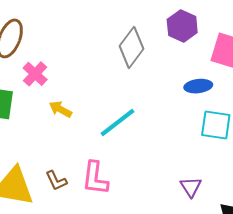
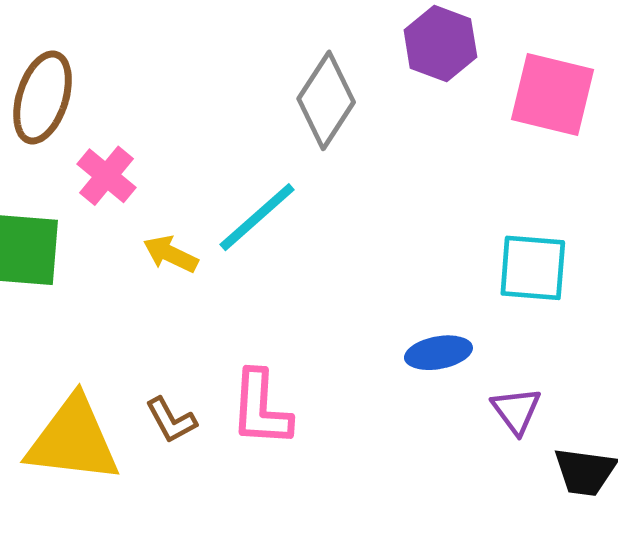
blue ellipse: (198, 86) -> (438, 353), moved
cyan line: (117, 123) -> (257, 217), moved
purple triangle: (191, 187) -> (516, 410), moved

